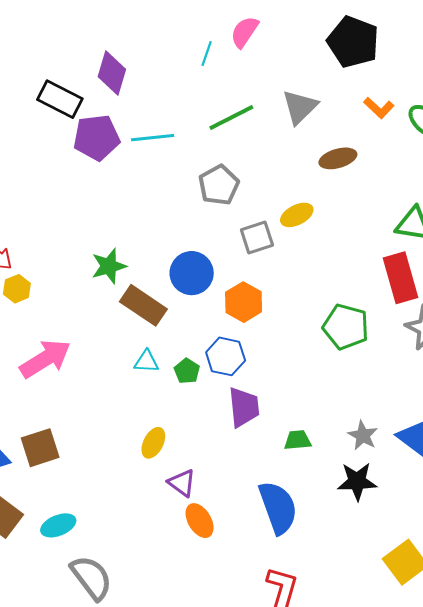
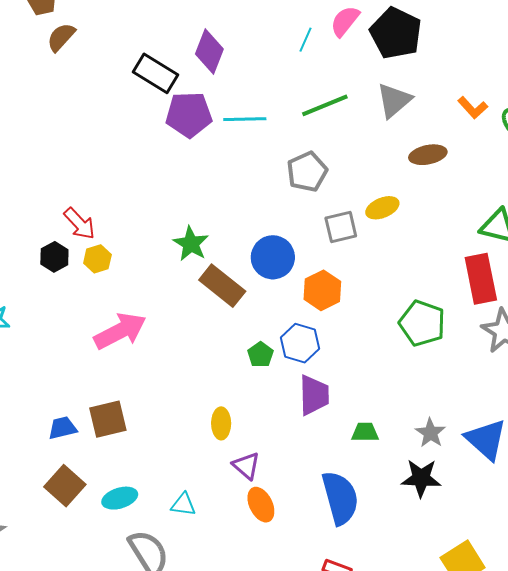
black pentagon: (353, 42) -> (396, 33), moved
green star: (109, 266) -> (191, 244), turned -30
cyan triangle: (146, 362) -> (183, 505), moved
yellow ellipse: (153, 443) -> (221, 423), turned -32

